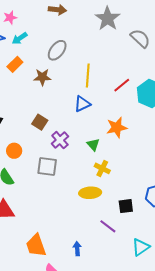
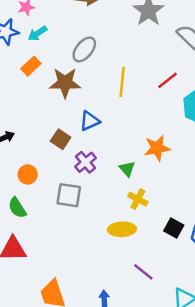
brown star: (42, 77) -> (65, 83), size x1.4
red line: (122, 85) -> (167, 80), moved
blue triangle: (82, 104) -> (90, 121), moved
black square: (126, 206) -> (174, 228), moved, turned 35

